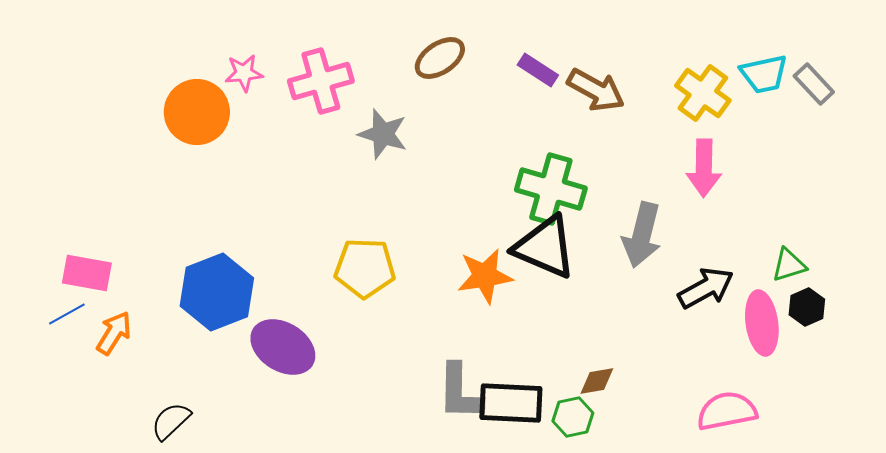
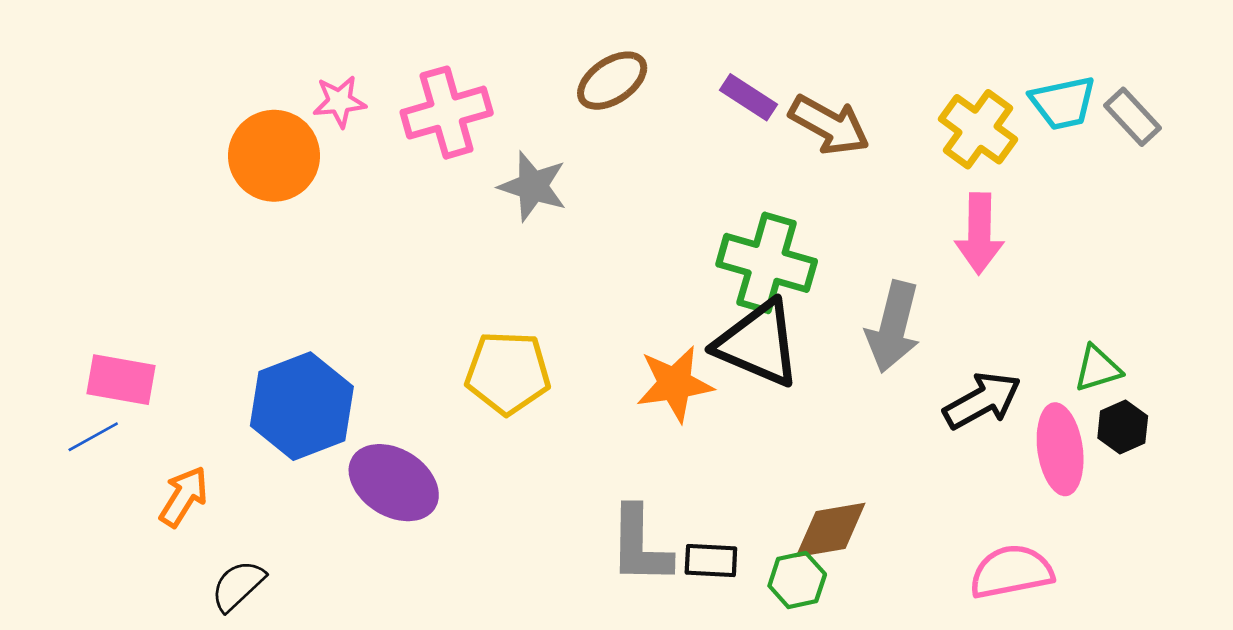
orange arrow: (114, 333) -> (184, 497), moved
brown diamond: (597, 381) -> (831, 530), size x1.5
black rectangle: (511, 403) -> (711, 561), size x0.6

